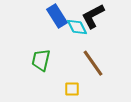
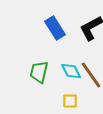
cyan diamond: (77, 27) -> (71, 71), moved

